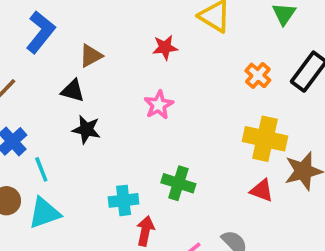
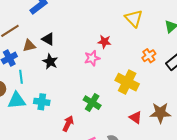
red star: (165, 47) -> (104, 42), moved
brown triangle: (91, 56) -> (29, 46), moved
yellow cross: (265, 139) -> (127, 82), moved
cyan cross: (124, 200) -> (42, 102), moved

